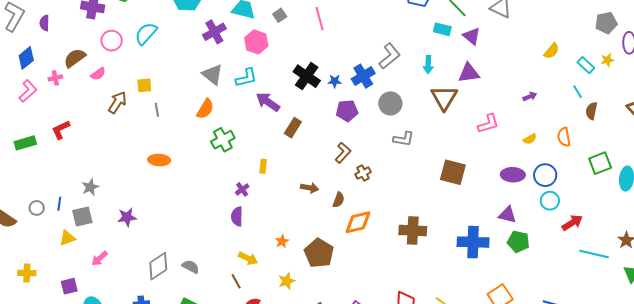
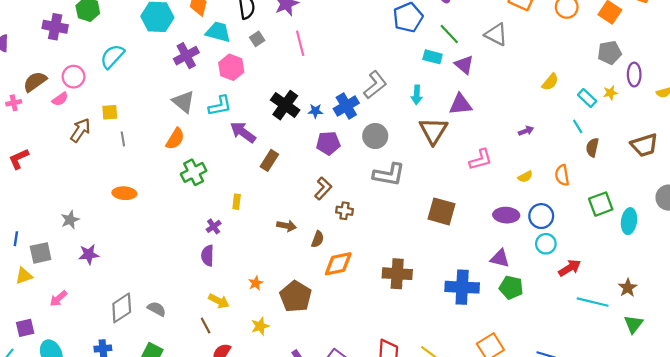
pink circle: (112, 41) -> (74, 77), moved
gray L-shape: (404, 139) -> (389, 175), size x1.4
brown cross: (363, 173) -> (344, 211), turned 35
gray star: (90, 187) -> (70, 220), moved

